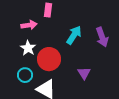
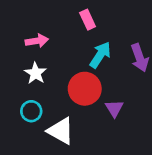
pink rectangle: (48, 10) -> (88, 20), moved, turned -32
red circle: (49, 59) -> (85, 89), moved

